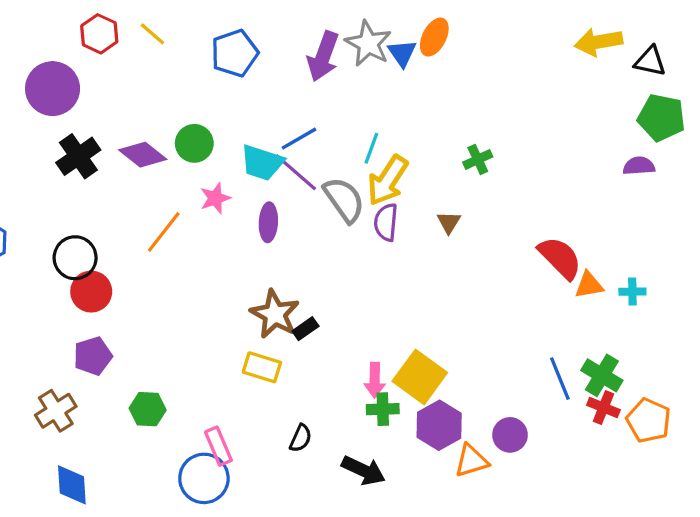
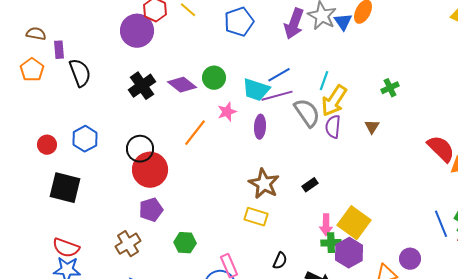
purple circle: (53, 89) -> (137, 31), moved
purple line: (296, 172) -> (277, 96), turned -56
red circle: (91, 292) -> (150, 170), size x1.4
black rectangle: (305, 329) -> (310, 185), moved
purple hexagon: (439, 425) -> (349, 253), moved

